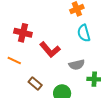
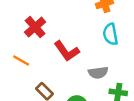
red cross: (23, 33) -> (35, 27), turned 30

